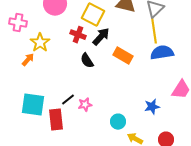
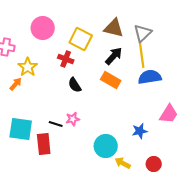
black arrow: (101, 37) -> (114, 56), moved
black line: (68, 100) -> (56, 124), turned 56
pink star: (85, 105) -> (73, 119), moved
cyan circle: (118, 122) -> (106, 146), size x1.5

